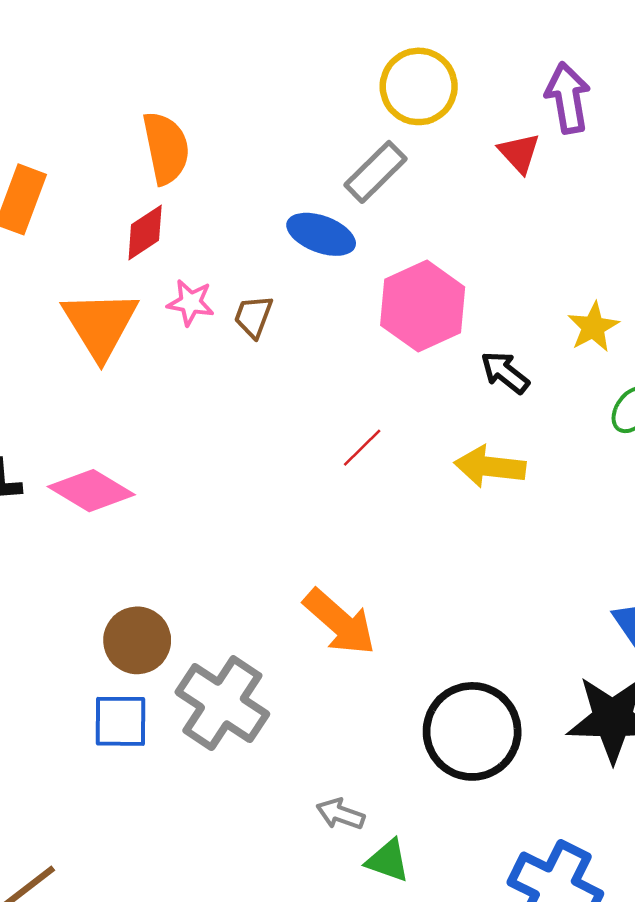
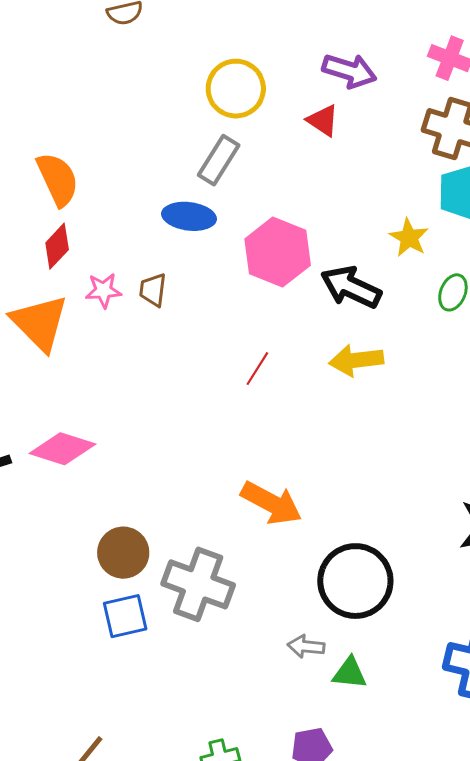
purple arrow: (568, 98) -> (349, 71), turned 130
black arrow: (505, 372) -> (351, 287), size x1.5
black circle: (472, 731) -> (355, 581), moved

